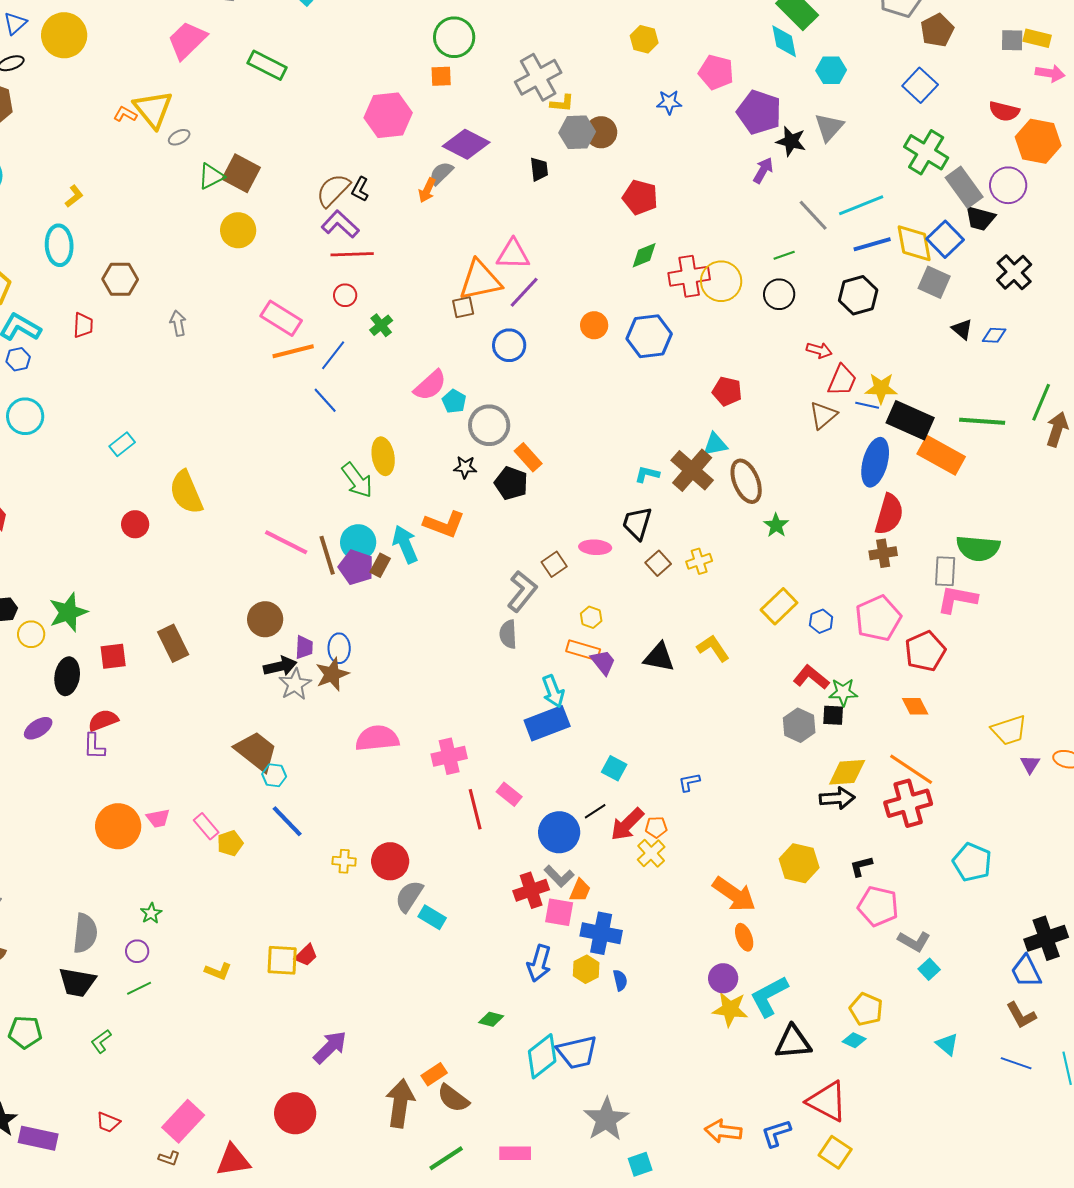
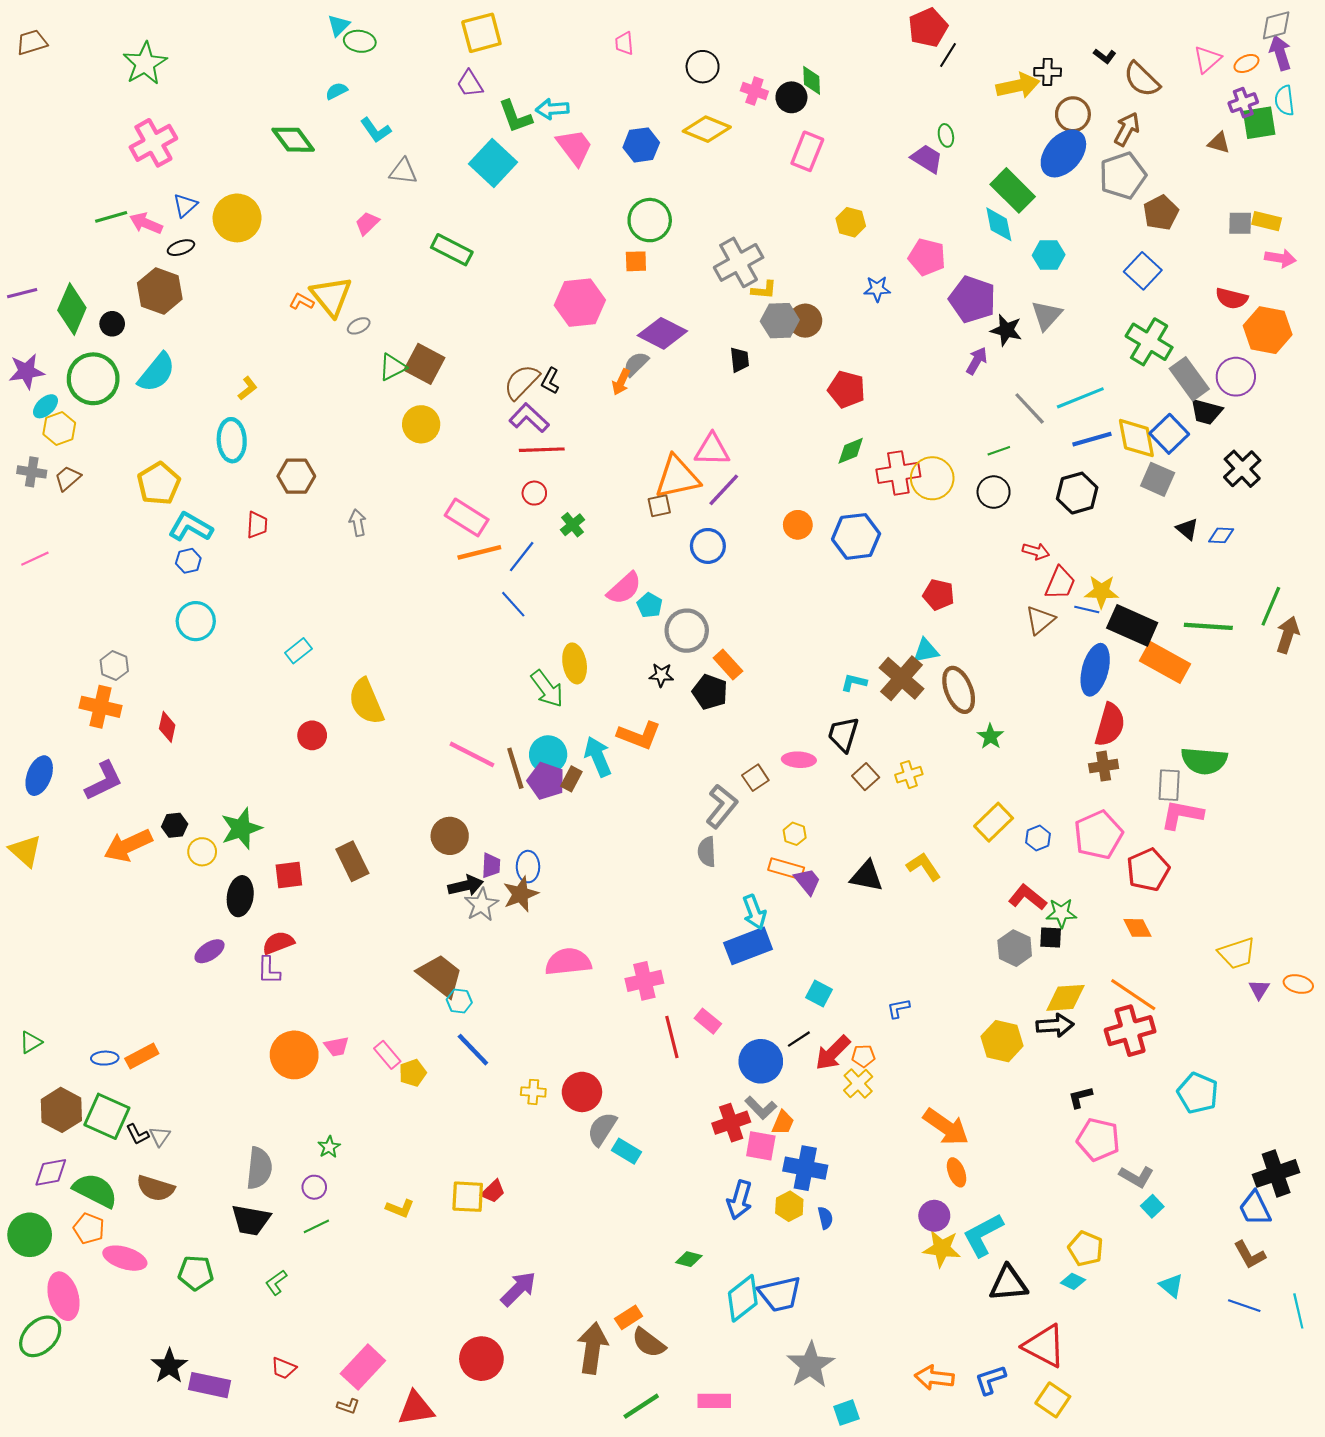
pink trapezoid: (187, 40) -> (367, 223), size x0.6
yellow hexagon: (799, 863) -> (1002, 1041), moved

